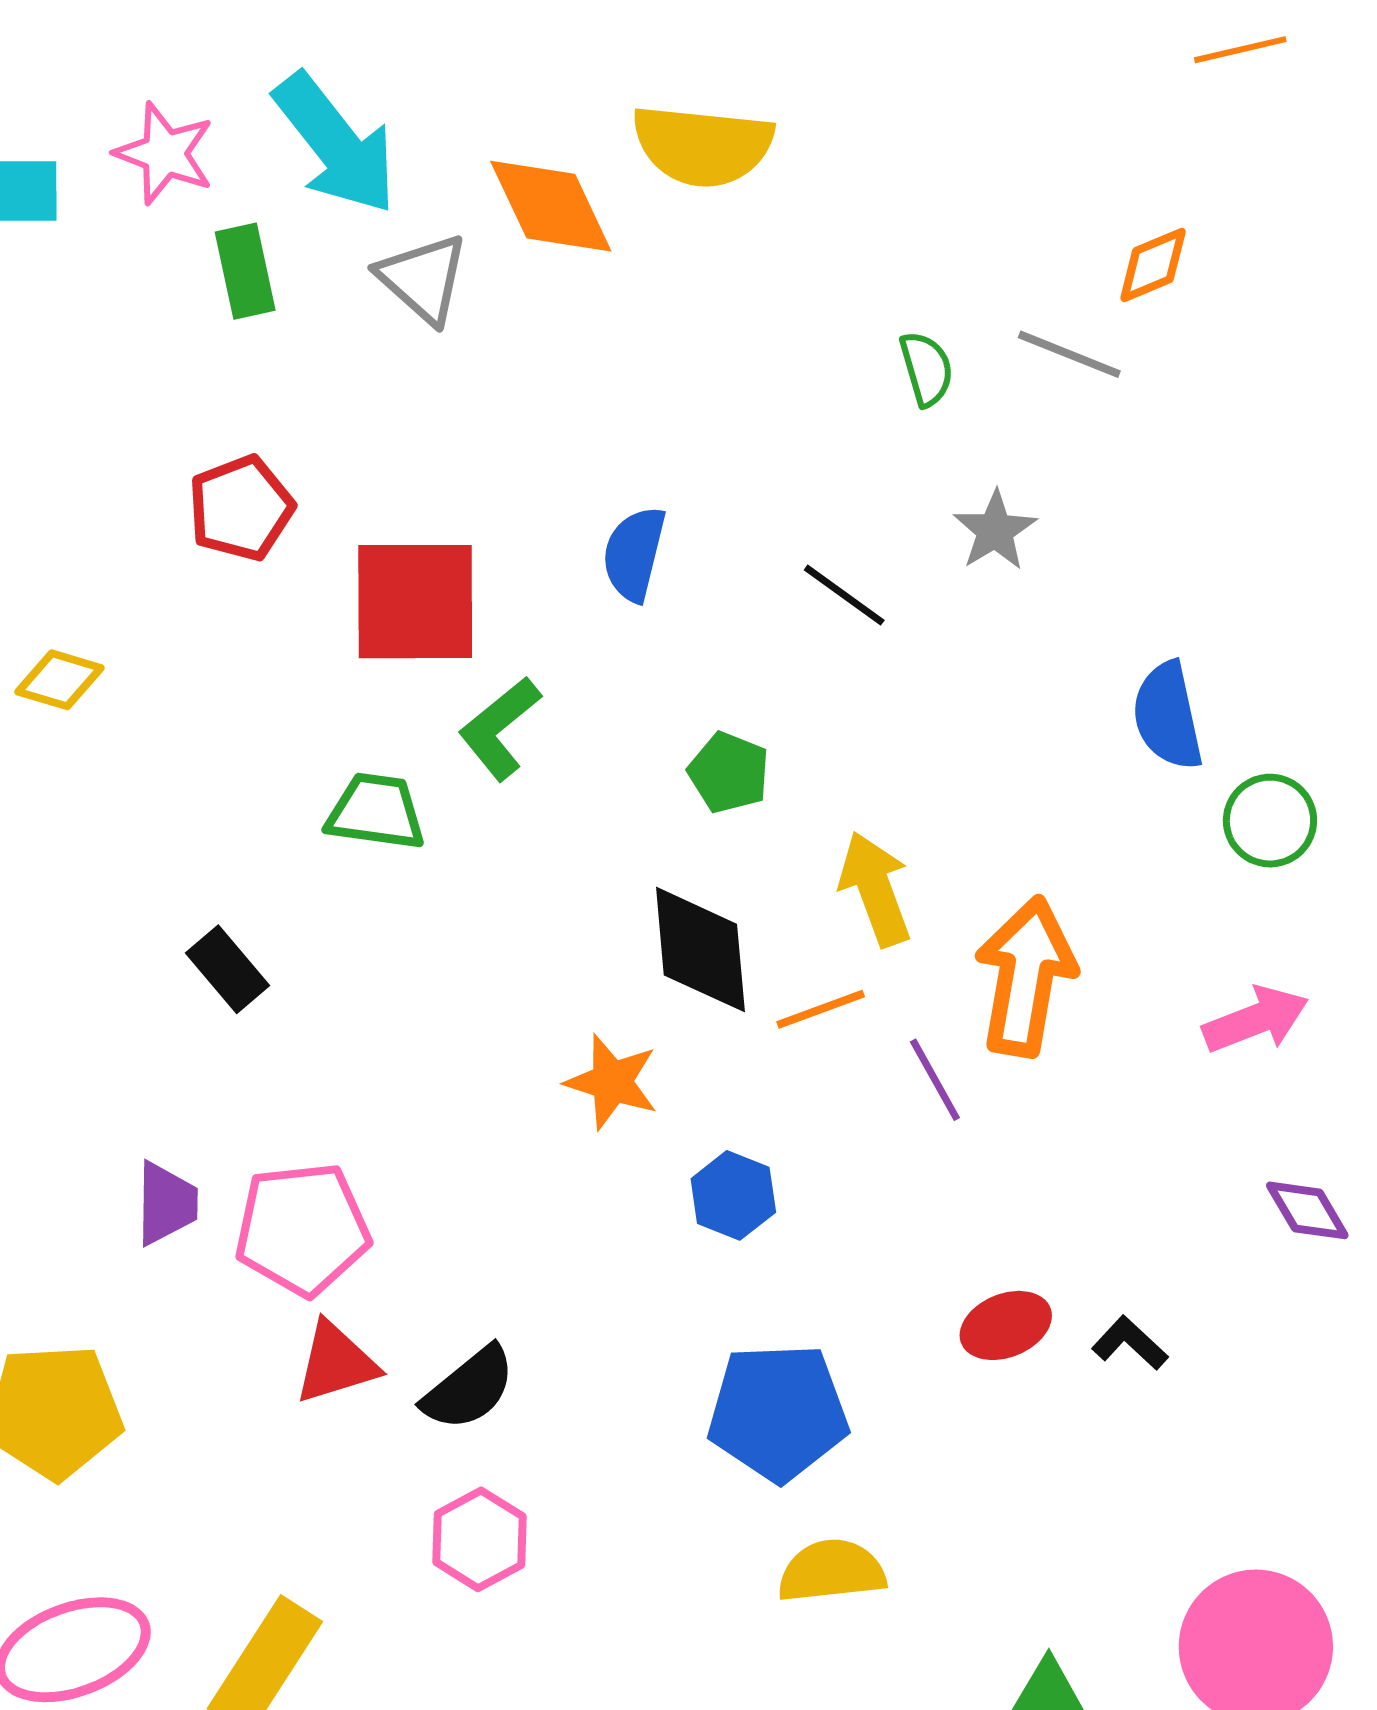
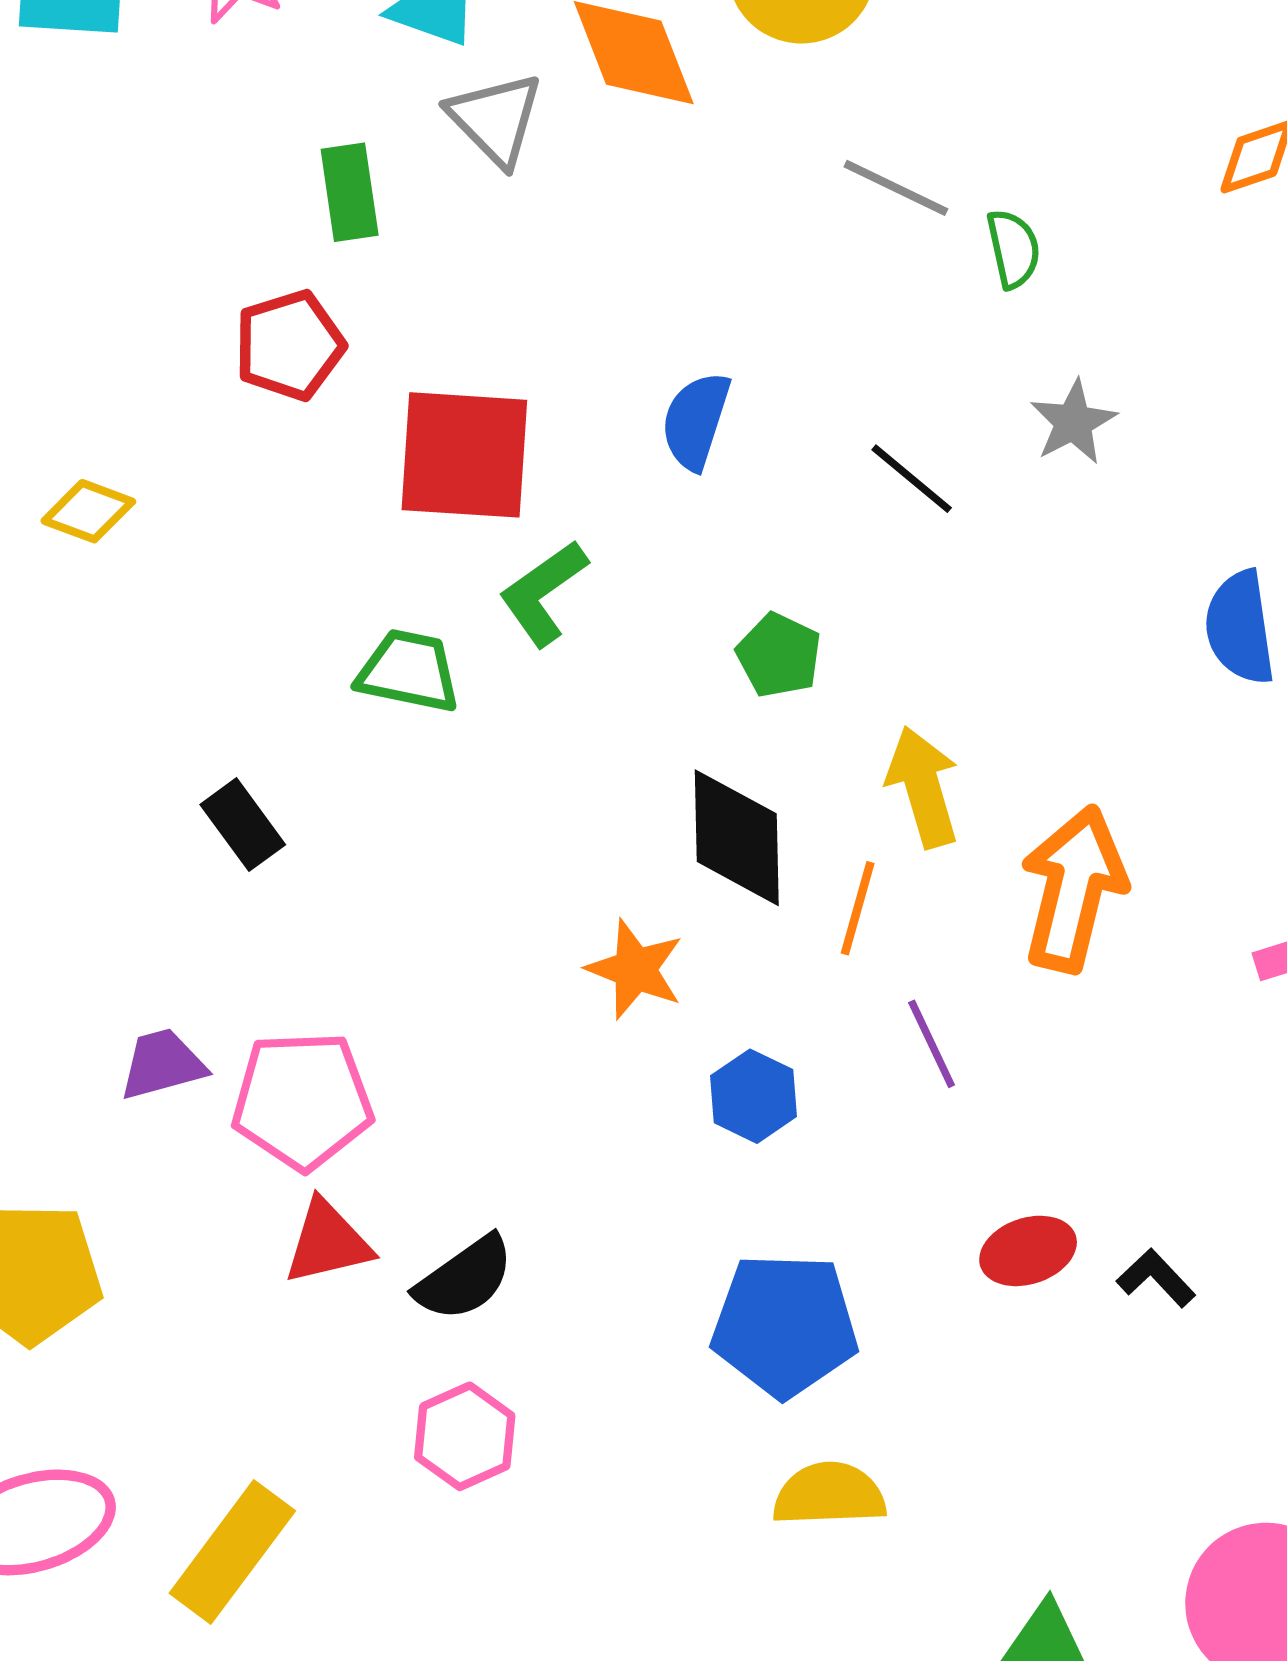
green rectangle: (245, 271) -> (350, 192), moved
gray line: (1069, 354) -> (896, 188), moved
orange line: (821, 1009) -> (858, 908), turned -58
purple line: (935, 1080) -> (932, 1044), moved
purple trapezoid: (166, 1203) -> (162, 1064), turned -110

